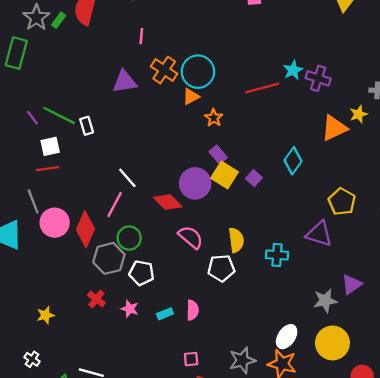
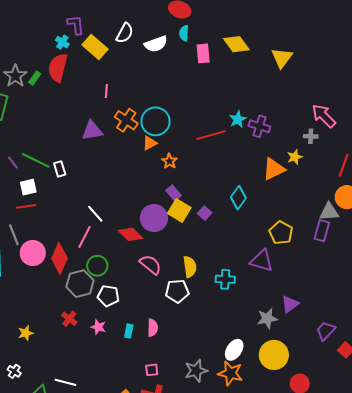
cyan rectangle: (165, 314) -> (129, 331), turned -56

